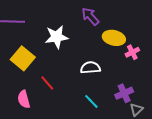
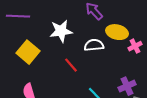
white semicircle: (90, 68) -> (94, 45), moved
red line: (47, 83) -> (71, 65), moved

